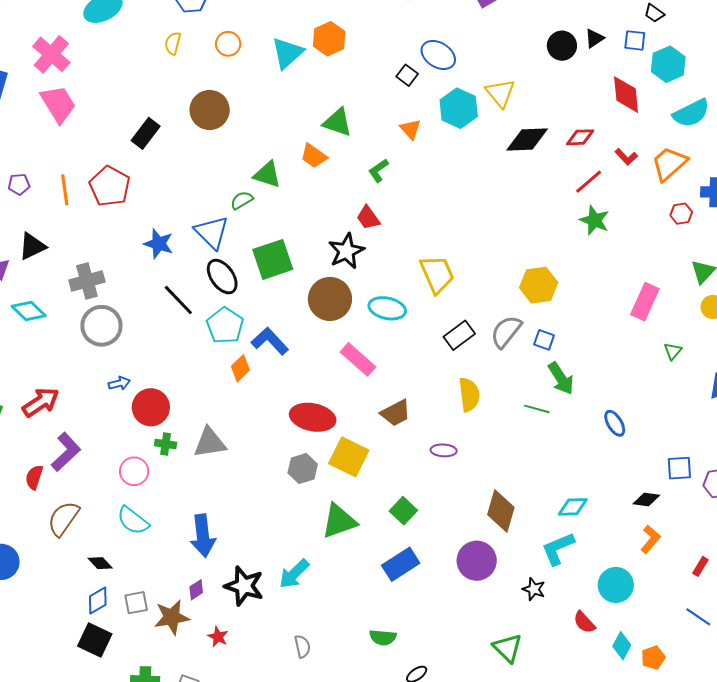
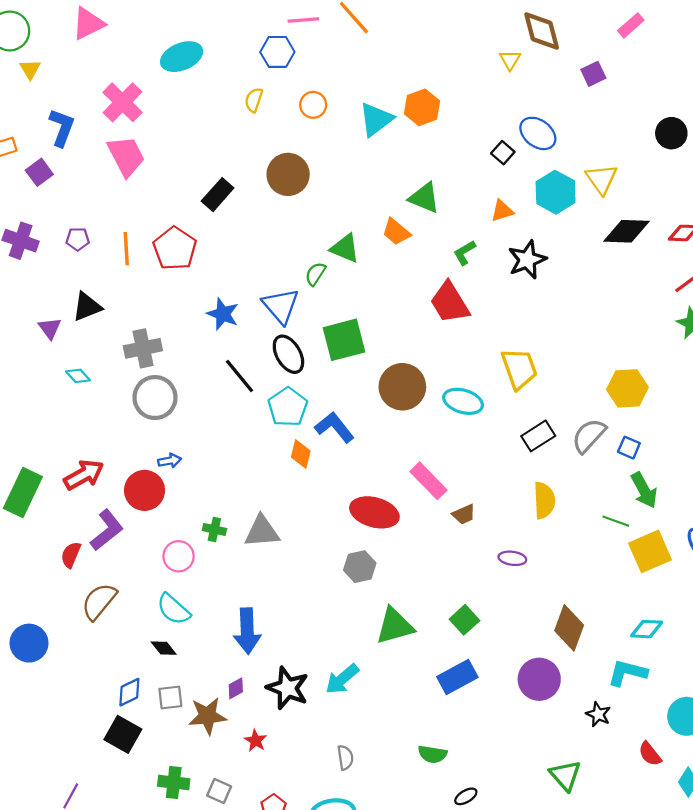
orange triangle: (410, 129) -> (502, 211), turned 50
green semicircle: (242, 200) -> (315, 274), turned -30
red trapezoid: (368, 218) -> (450, 303), size x1.6
black star: (346, 251) -> (527, 260), moved
cyan diamond: (29, 311) -> (78, 376), size x0.7
pink rectangle: (358, 359) -> (429, 481), moved
orange diamond: (240, 368) -> (301, 454), turned -36
red circle: (151, 407) -> (145, 490), moved
brown trapezoid: (396, 413) -> (464, 514), size x0.7
yellow square: (349, 457) -> (650, 551), moved, turned 36
cyan L-shape: (558, 549) -> (627, 673), turned 33
black diamond: (100, 563) -> (164, 648), moved

